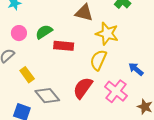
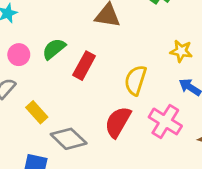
yellow star: (107, 34) -> (181, 51), moved, size x0.7
red rectangle: (64, 46) -> (84, 66), turned -60

